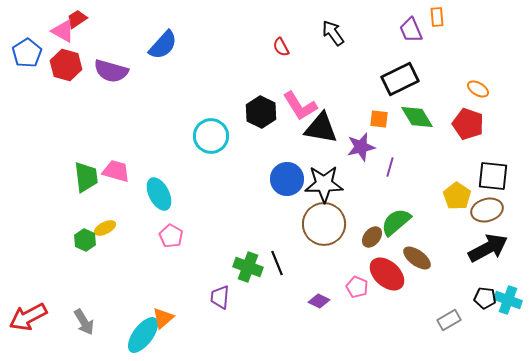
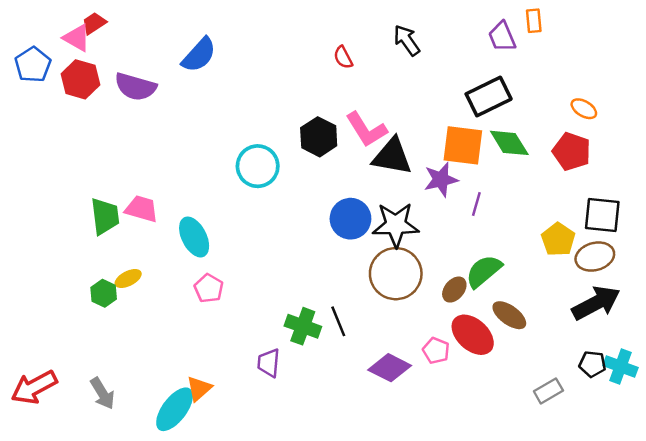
orange square: (379, 119) -> (463, 145), size x1.8
purple diamond: (319, 301) -> (390, 368), size x1.6

